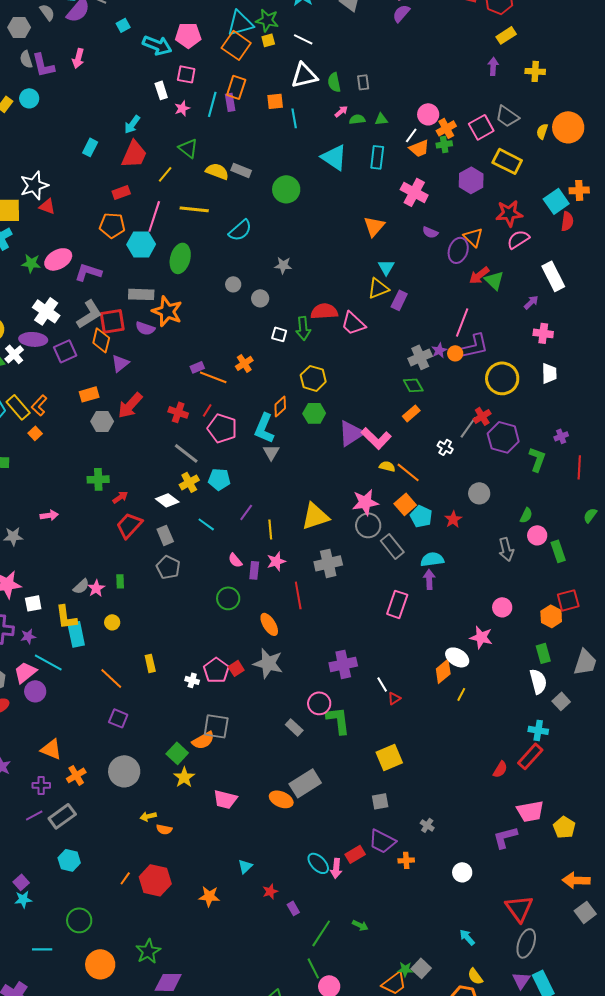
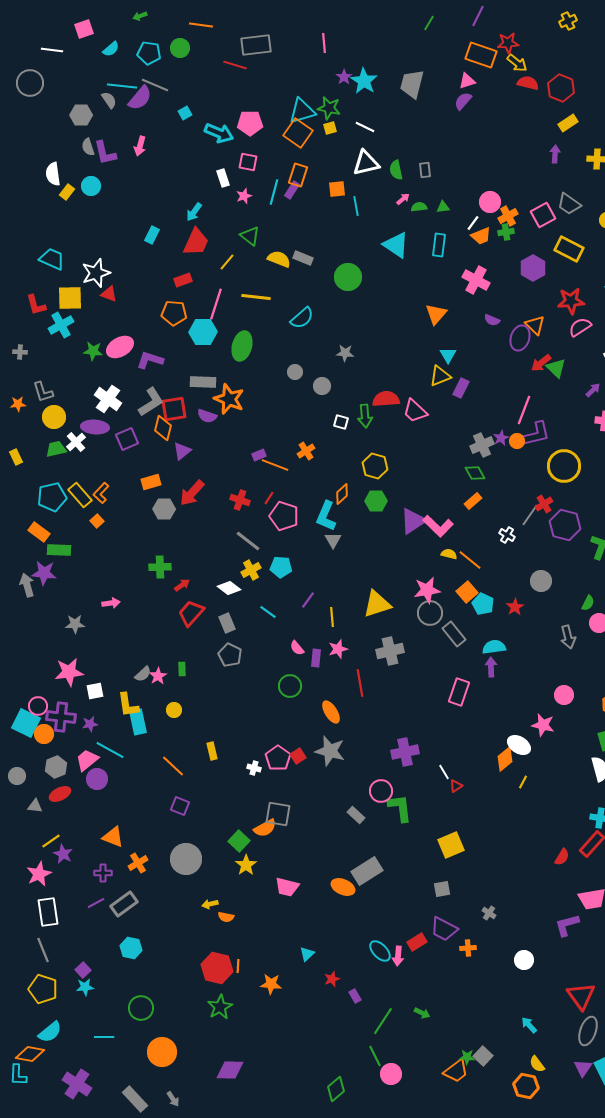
purple rectangle: (230, 102) -> (292, 190), turned 42
orange line: (125, 878) -> (238, 966), moved, turned -32
green star: (148, 951) -> (220, 1007), moved

